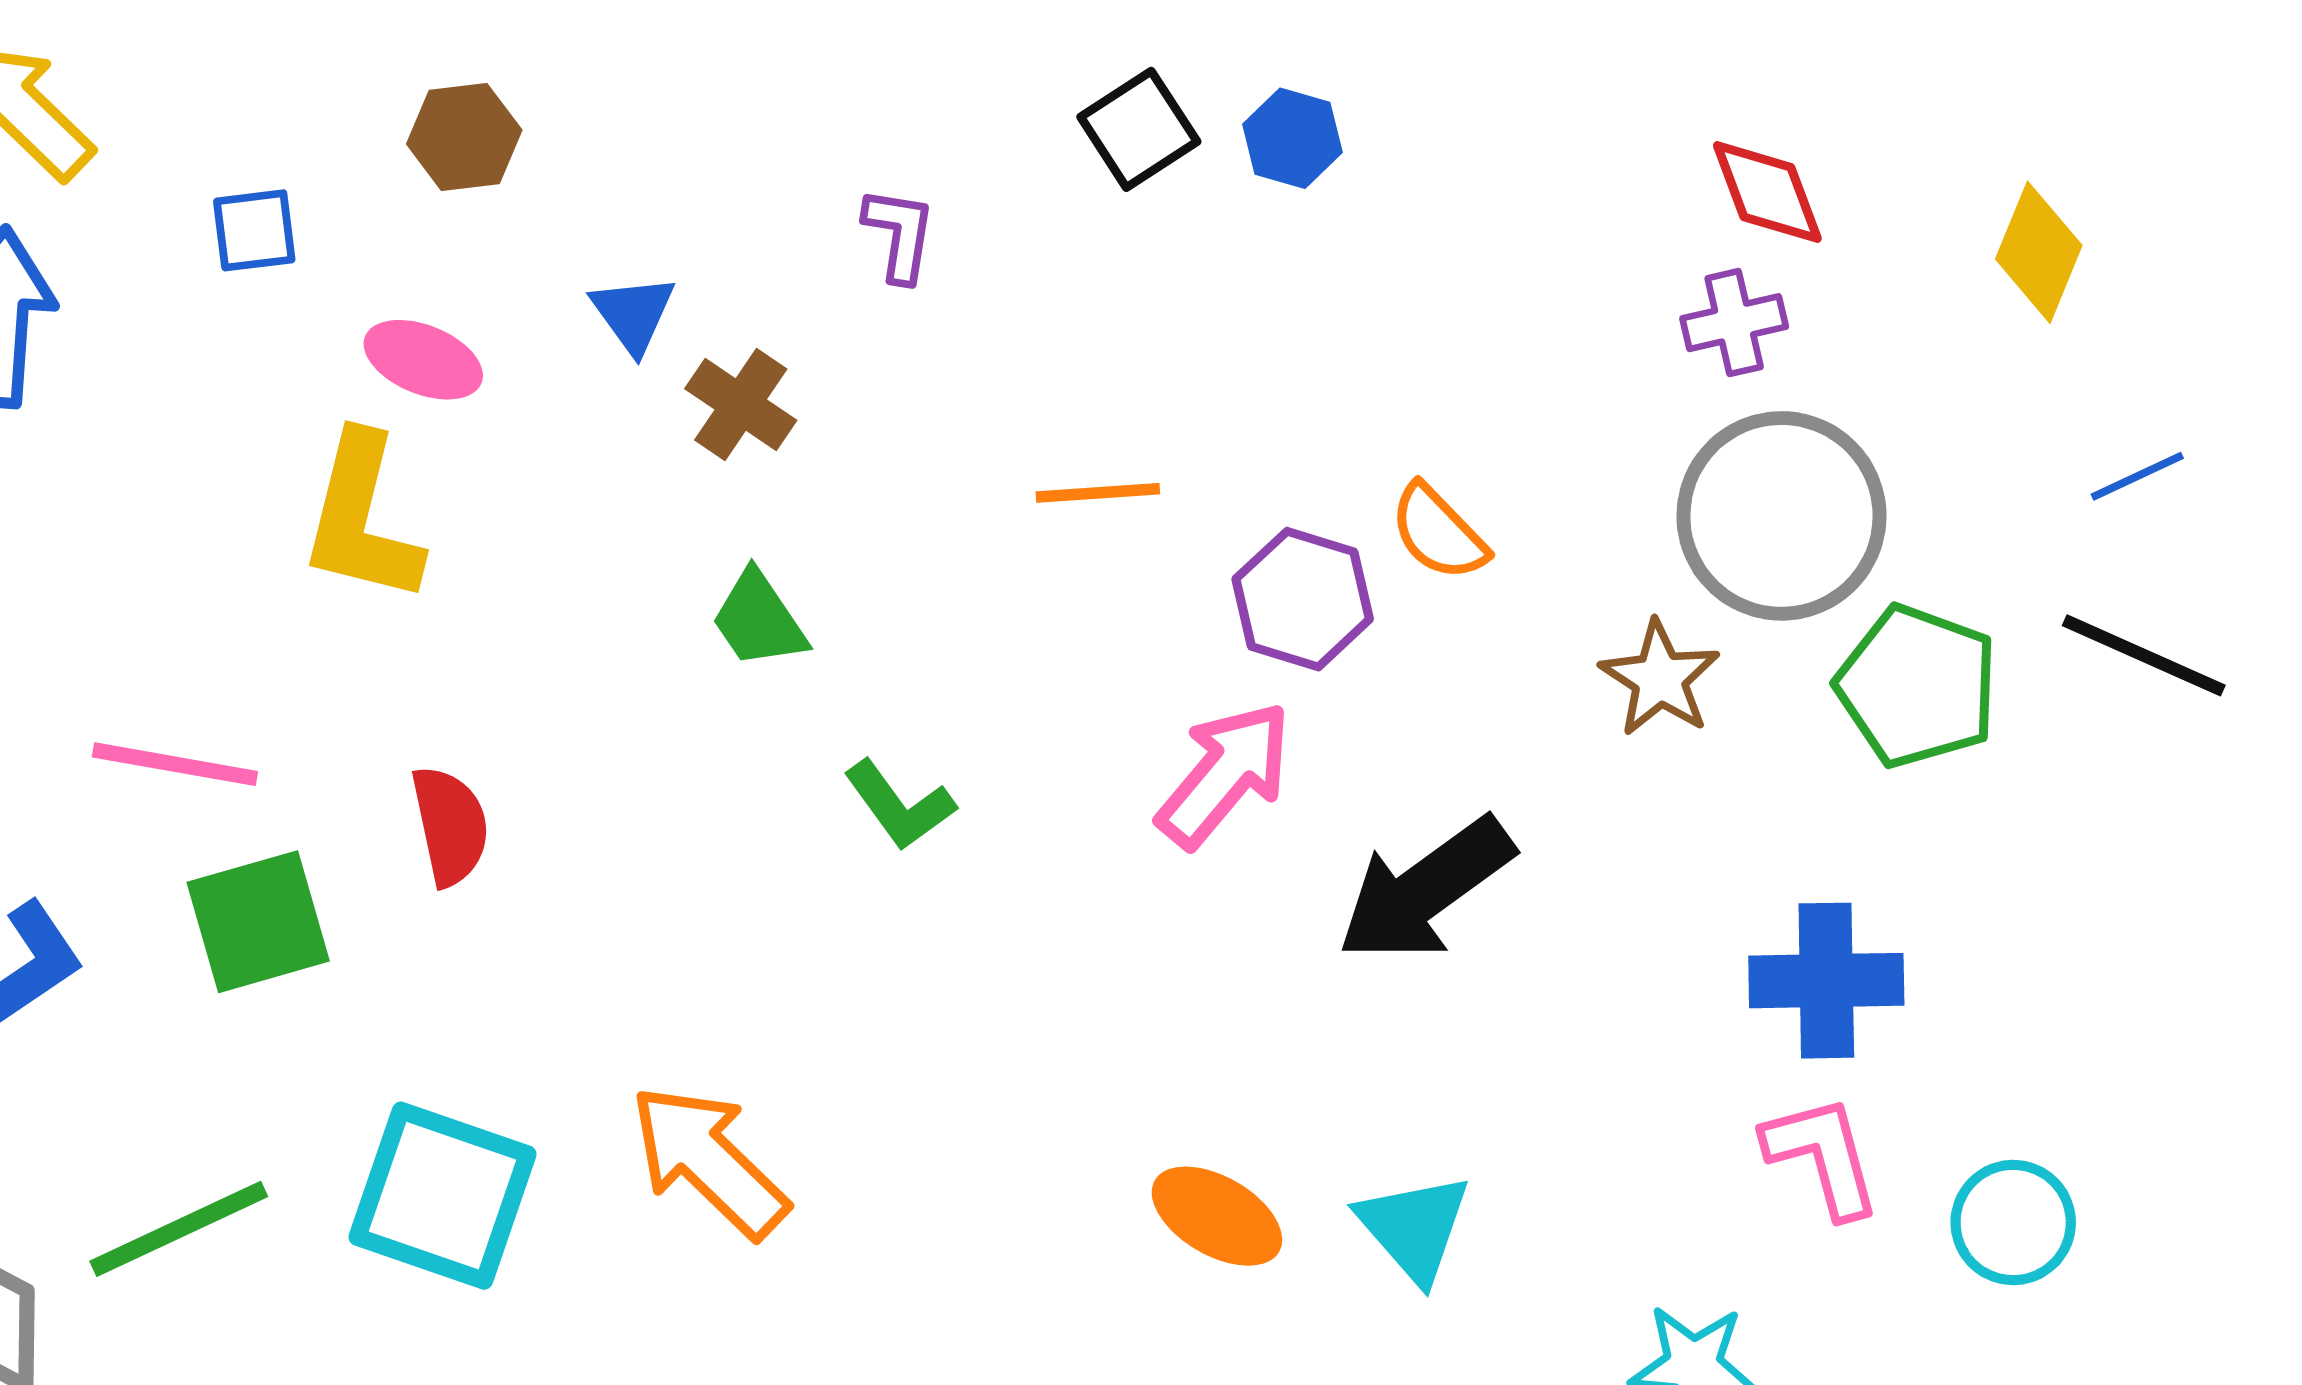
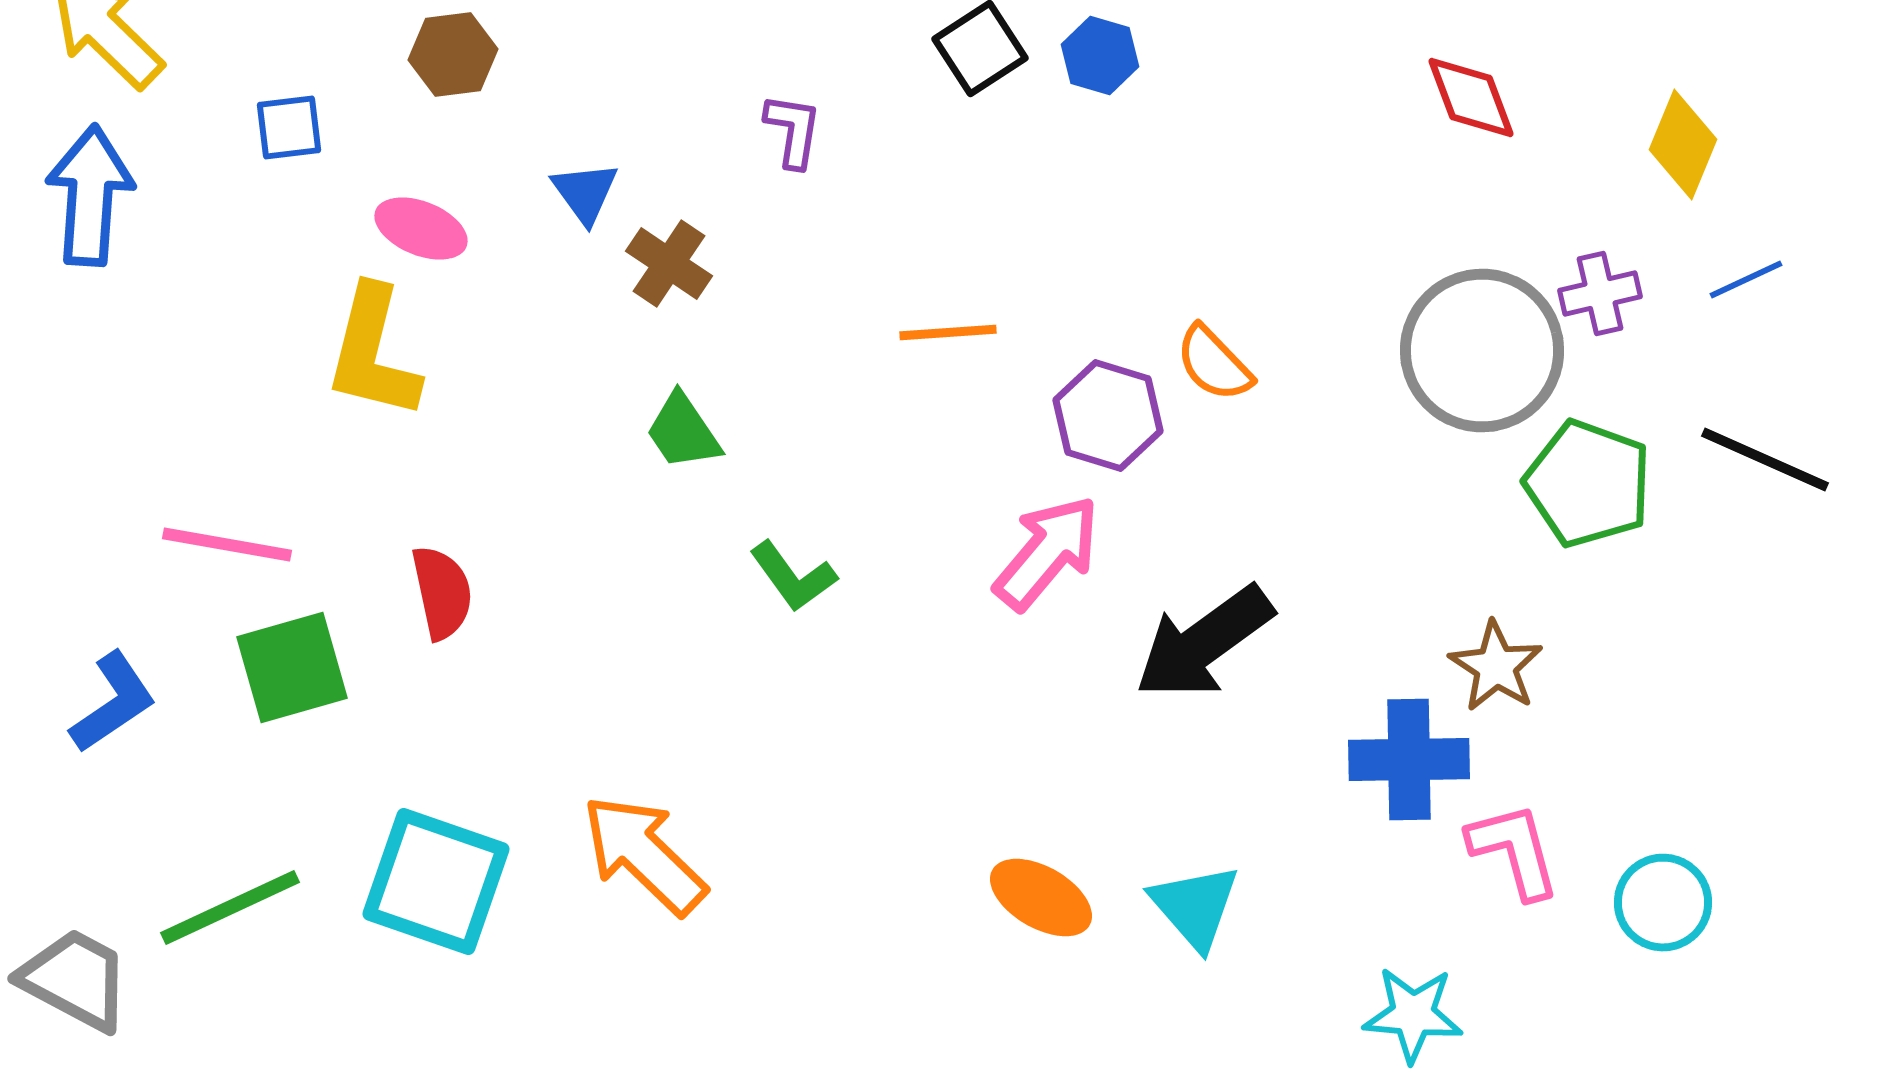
purple cross: (1734, 323) -> (1600, 294), moved
blue line: (2137, 476) -> (1746, 280), moved
brown star: (1660, 678) -> (1496, 667), moved
blue cross: (1826, 981) -> (1409, 760), moved

